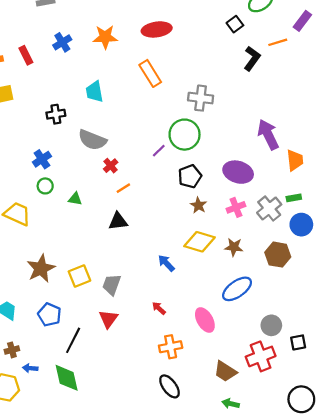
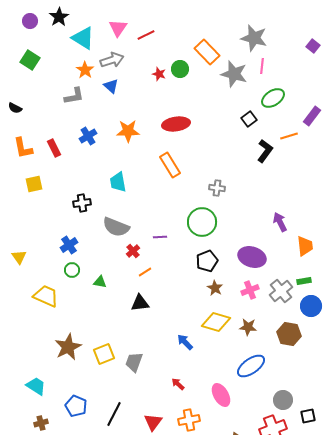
gray cross: (201, 98) -> (217, 188), size x0.7
purple arrow: (268, 135) -> (280, 222), size x0.7
purple line: (159, 151) -> (160, 237), moved, turned 40
blue pentagon: (49, 315) -> (76, 406), moved
red triangle: (108, 319) -> (153, 422), moved
black line: (73, 340) -> (114, 414), moved

